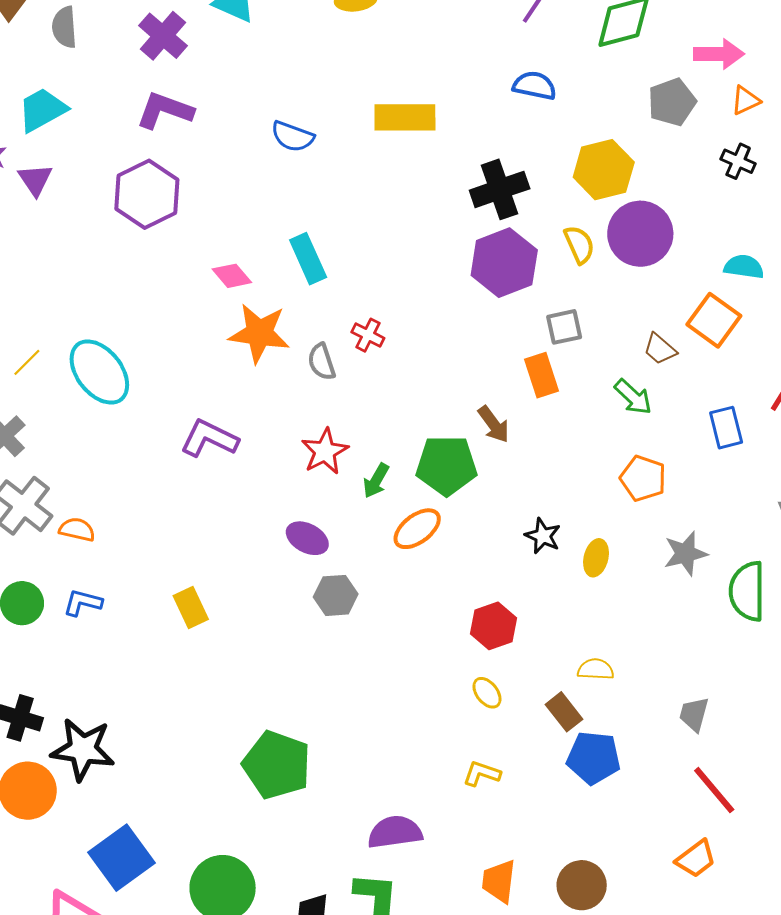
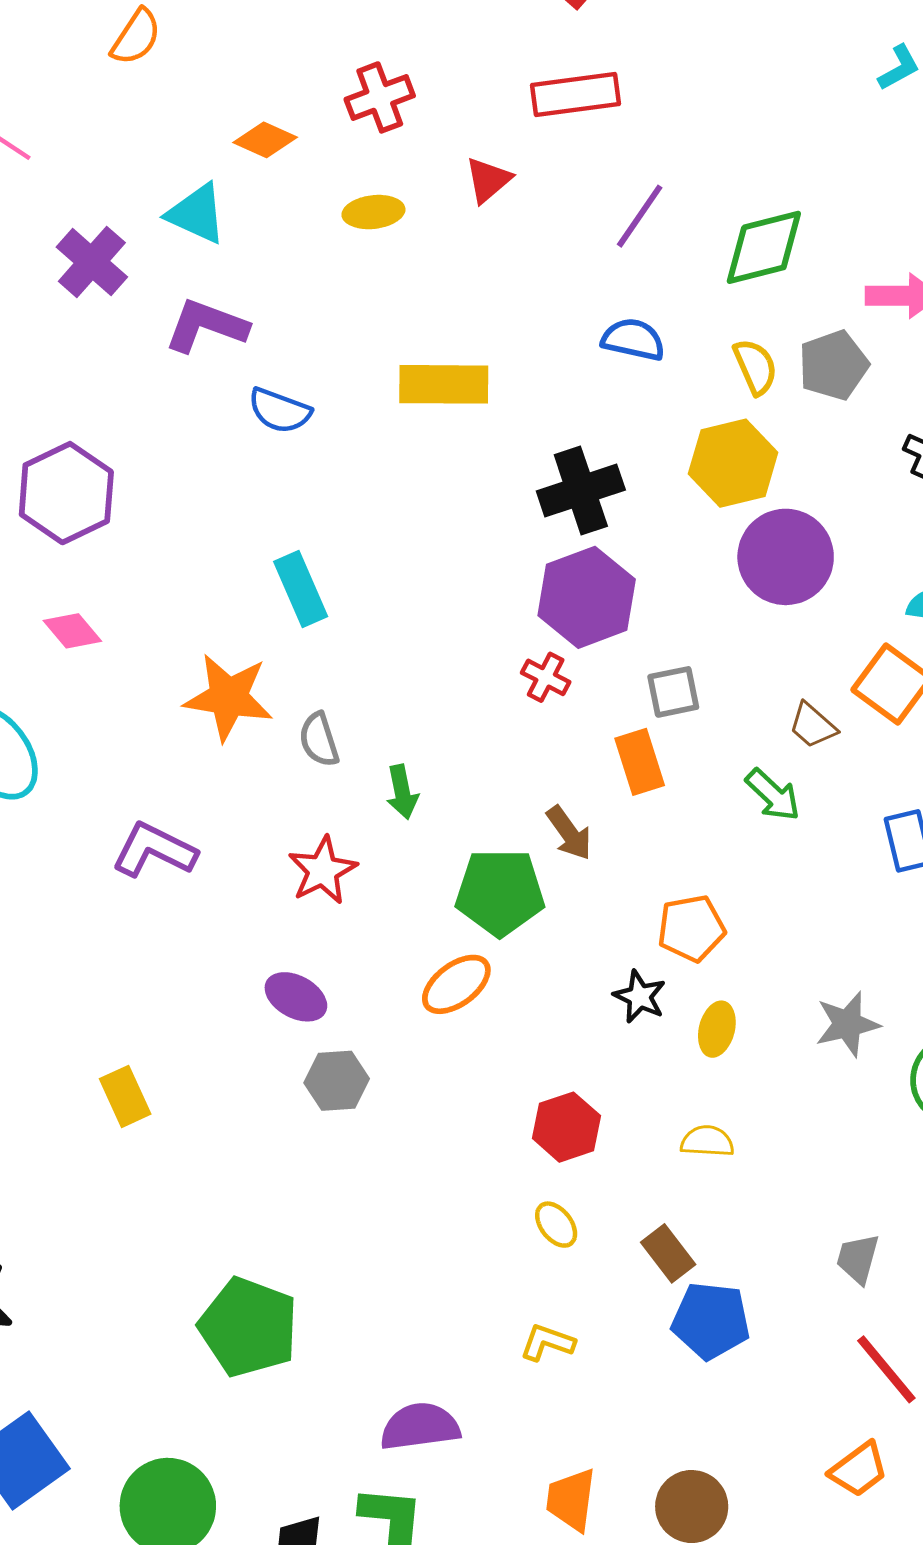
purple L-shape: (165, 110) -> (206, 326), moved
yellow semicircle: (579, 245) -> (755, 367), moved
pink diamond: (232, 276) -> (72, 631), moved
red cross: (368, 335) -> (546, 677), moved
orange pentagon: (643, 478) -> (691, 928), moved, turned -30
green arrow: (376, 481) -> (402, 792), moved, turned -42
yellow semicircle: (596, 669) -> (707, 1141), moved

